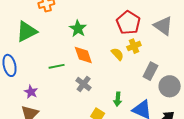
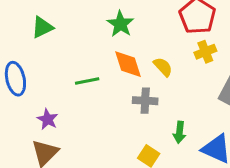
green triangle: (27, 31) -> (42, 27), size x0.7
yellow semicircle: (117, 54) -> (163, 67), moved
gray cross: (84, 84) -> (145, 101), moved, turned -35

